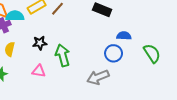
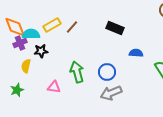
black star: (40, 43) -> (41, 51), moved
blue circle: (114, 53) -> (107, 72), moved

